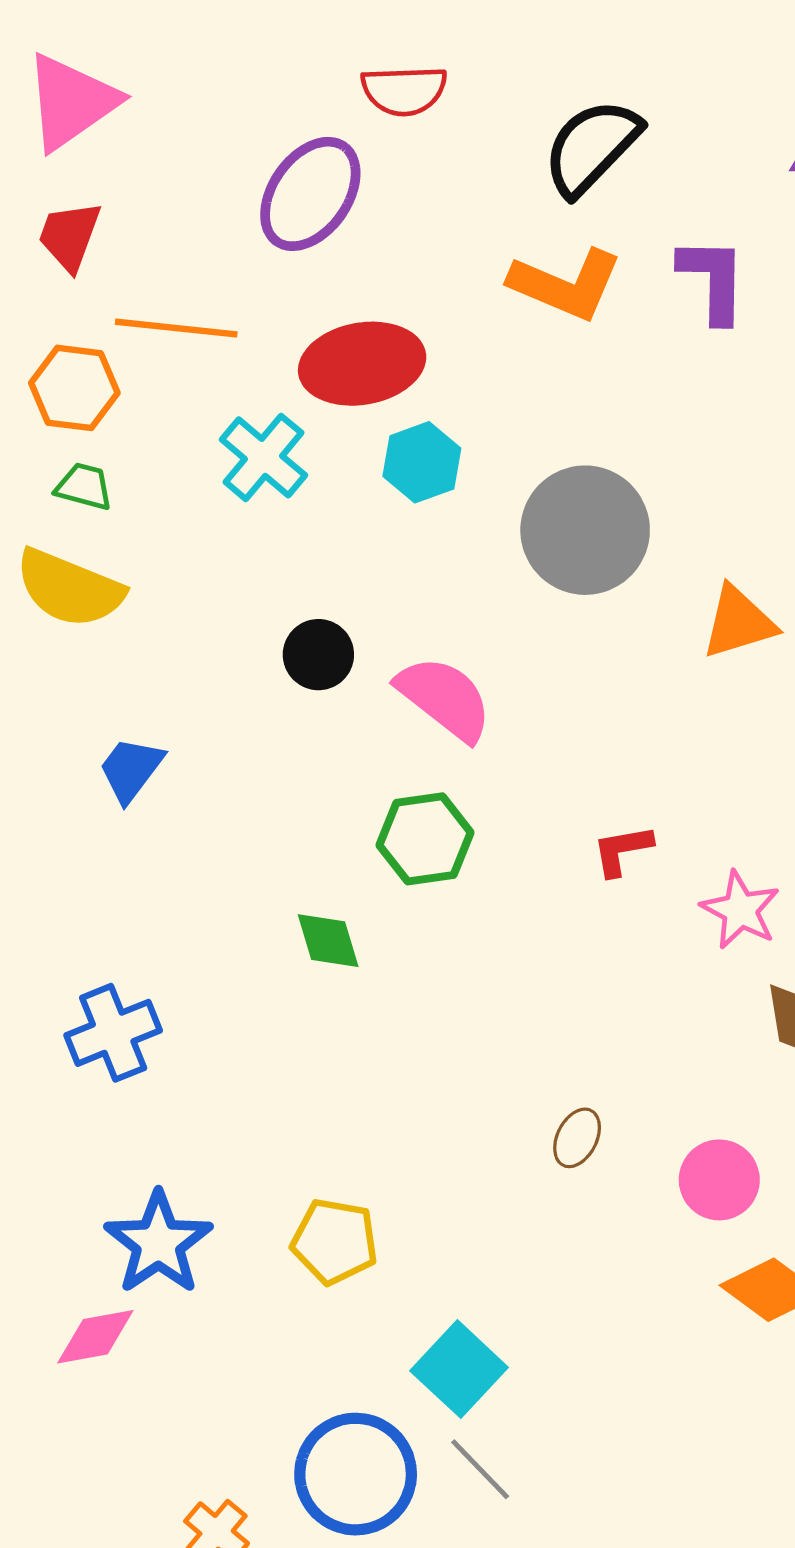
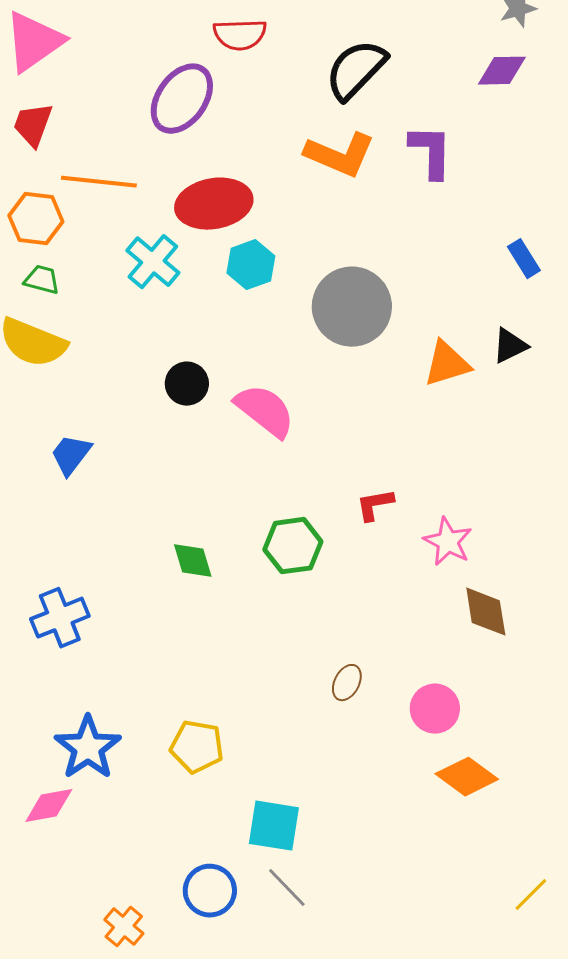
green hexagon: (425, 839) -> (293, 546), moved
cyan square: (459, 1369) -> (274, 826), turned -34
blue circle: (356, 1474) -> (210, 891), size x0.7

